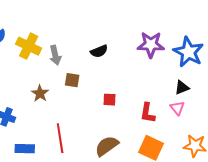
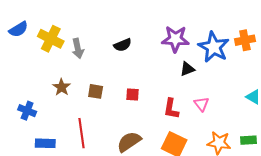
brown square: (72, 80) -> (96, 91), moved
black triangle: (182, 88) -> (187, 69), moved

